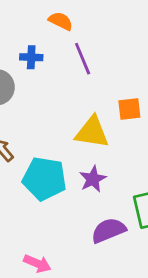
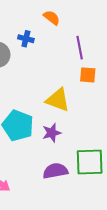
purple line: (83, 59) -> (80, 48), moved
orange square: (129, 109) -> (88, 75), moved

